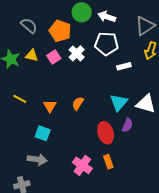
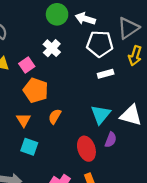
orange pentagon: (60, 31) -> (36, 90), moved
white pentagon: (106, 44) -> (100, 44), moved
white cross: (77, 53) -> (52, 48), moved
cyan square: (43, 133) -> (29, 147), moved

